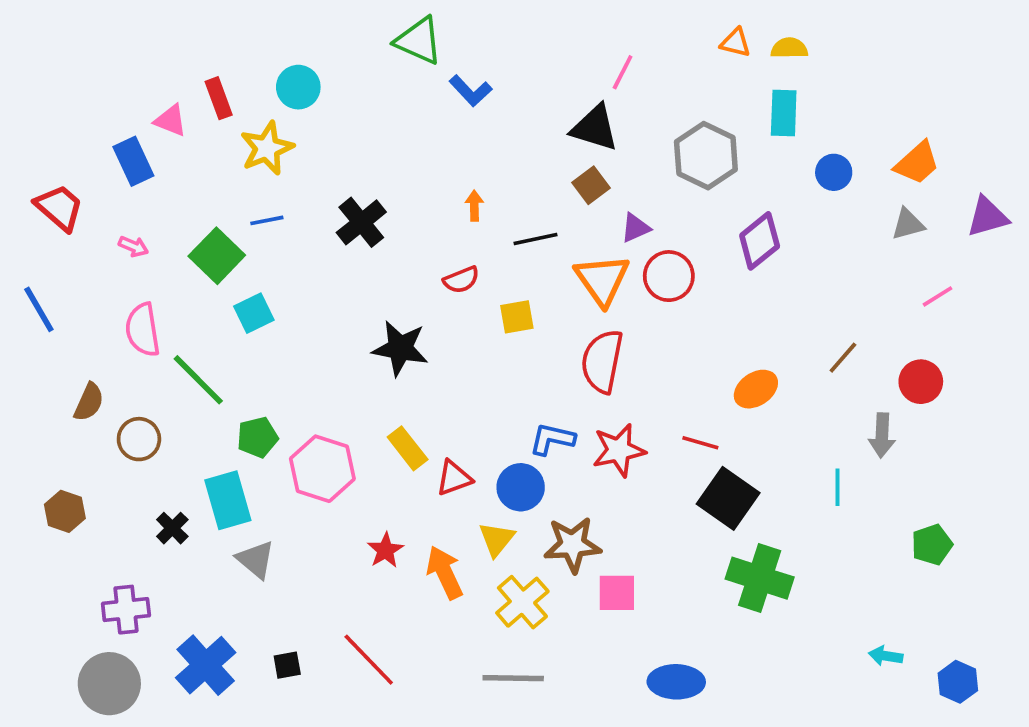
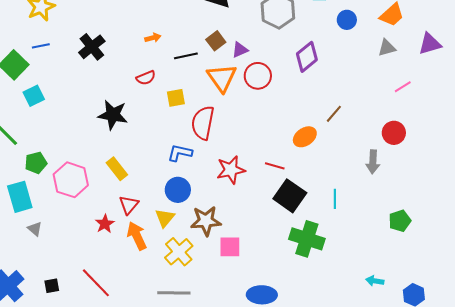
brown square: (591, 185) -> (216, 41), moved
orange arrow: (474, 206) -> (153, 38), turned 77
brown line: (843, 358) -> (334, 114), moved
red semicircle: (602, 361) -> (203, 123), moved
blue L-shape: (552, 439) -> (180, 153), moved
red triangle: (454, 478) -> (129, 205), moved, turned -30
cyan line: (837, 487) -> (335, 199), moved
gray triangle: (256, 560) -> (35, 229), size x0.7

